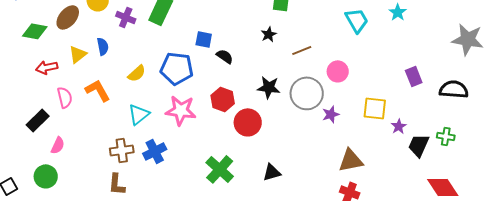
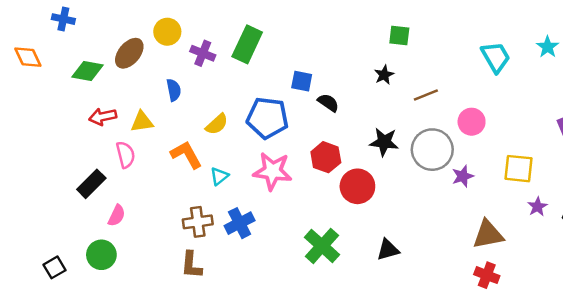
yellow triangle: (78, 54) -> (142, 122), moved, turned 30
orange L-shape: (98, 90) -> (186, 155), moved
cyan triangle: (139, 114) -> (219, 176), size x0.7
purple star: (399, 126) -> (537, 207), moved

